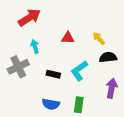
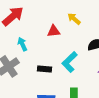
yellow arrow: (99, 38) -> (74, 19), moved

